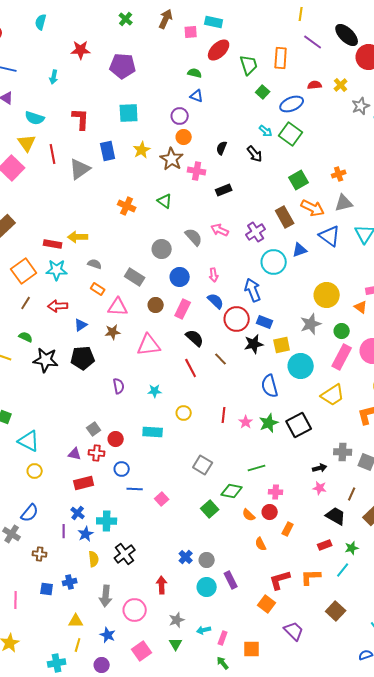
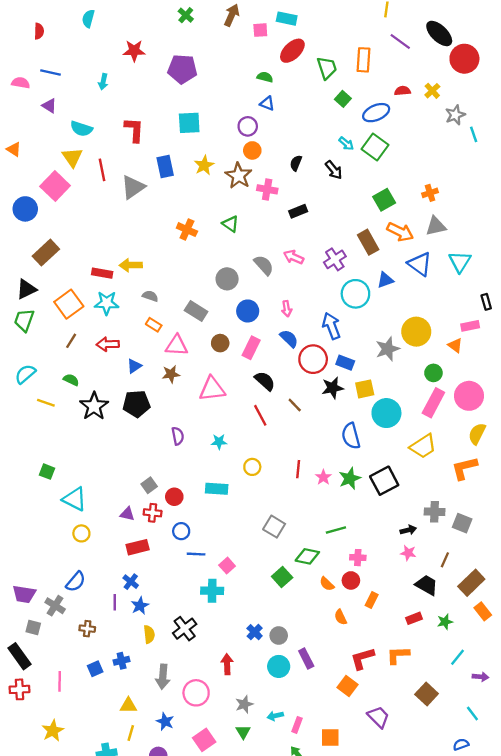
gray star: (311, 324) -> (388, 349), moved
black star: (46, 360) -> (94, 406), turned 30
cyan cross: (107, 521) -> (212, 591), moved
cyan line: (343, 570) -> (458, 657), moved
blue square: (47, 589) -> (95, 669), turned -32

